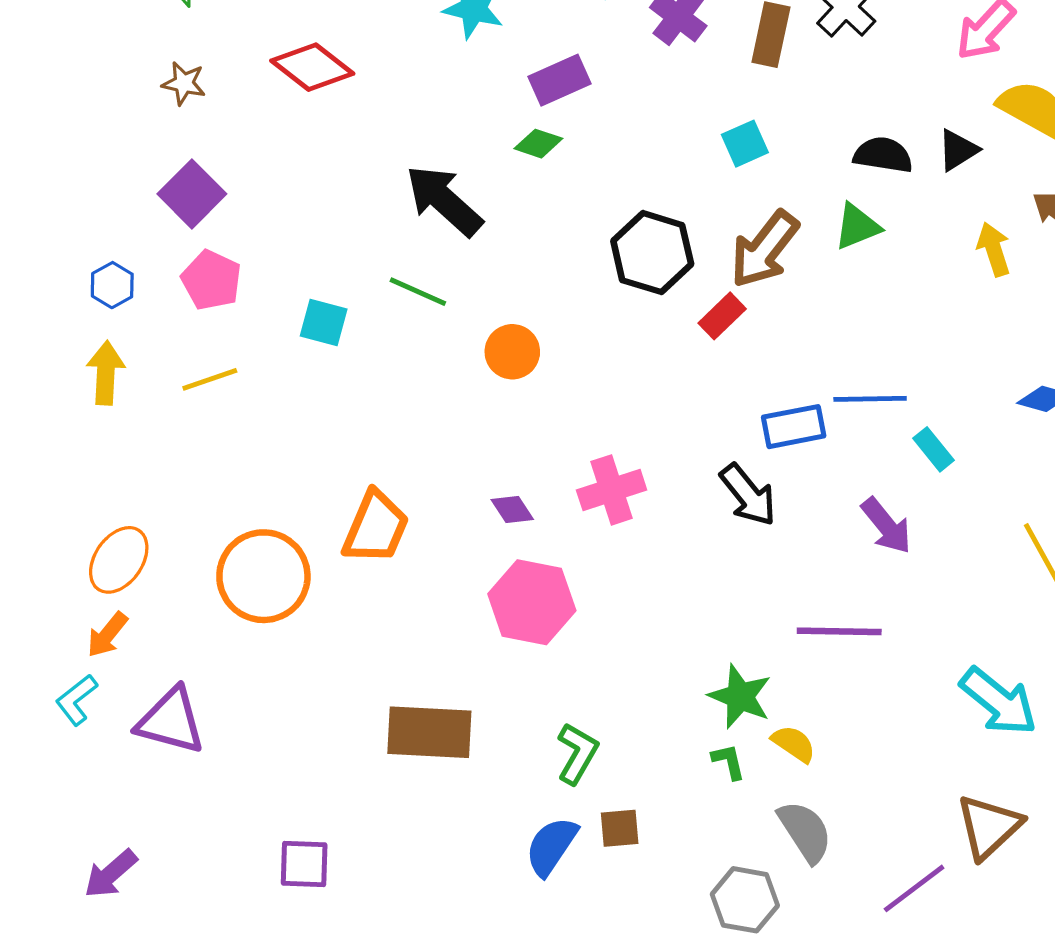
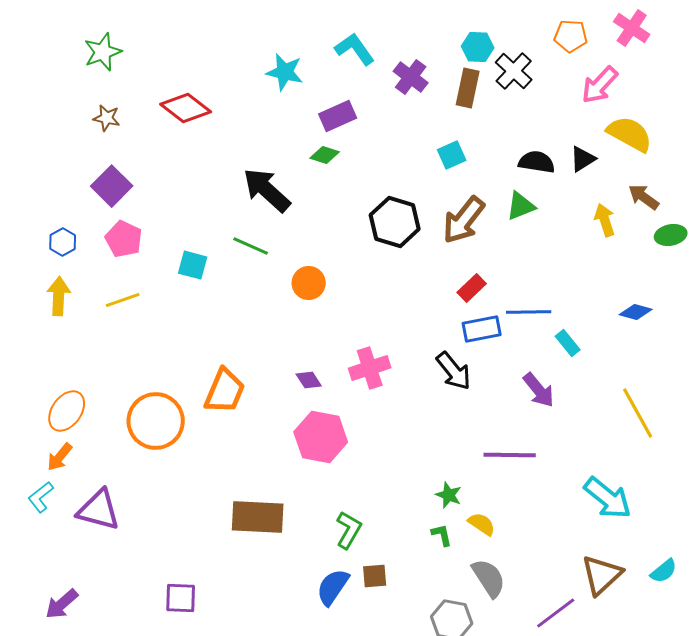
red rectangle: (722, 316) -> (472, 288), moved
green star: (740, 697) -> (449, 495), size x0.7

